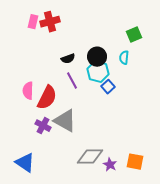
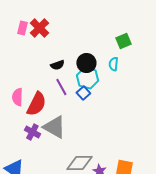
red cross: (50, 22) -> (39, 28), turned -30
blue square: (108, 87) -> (83, 93), moved

